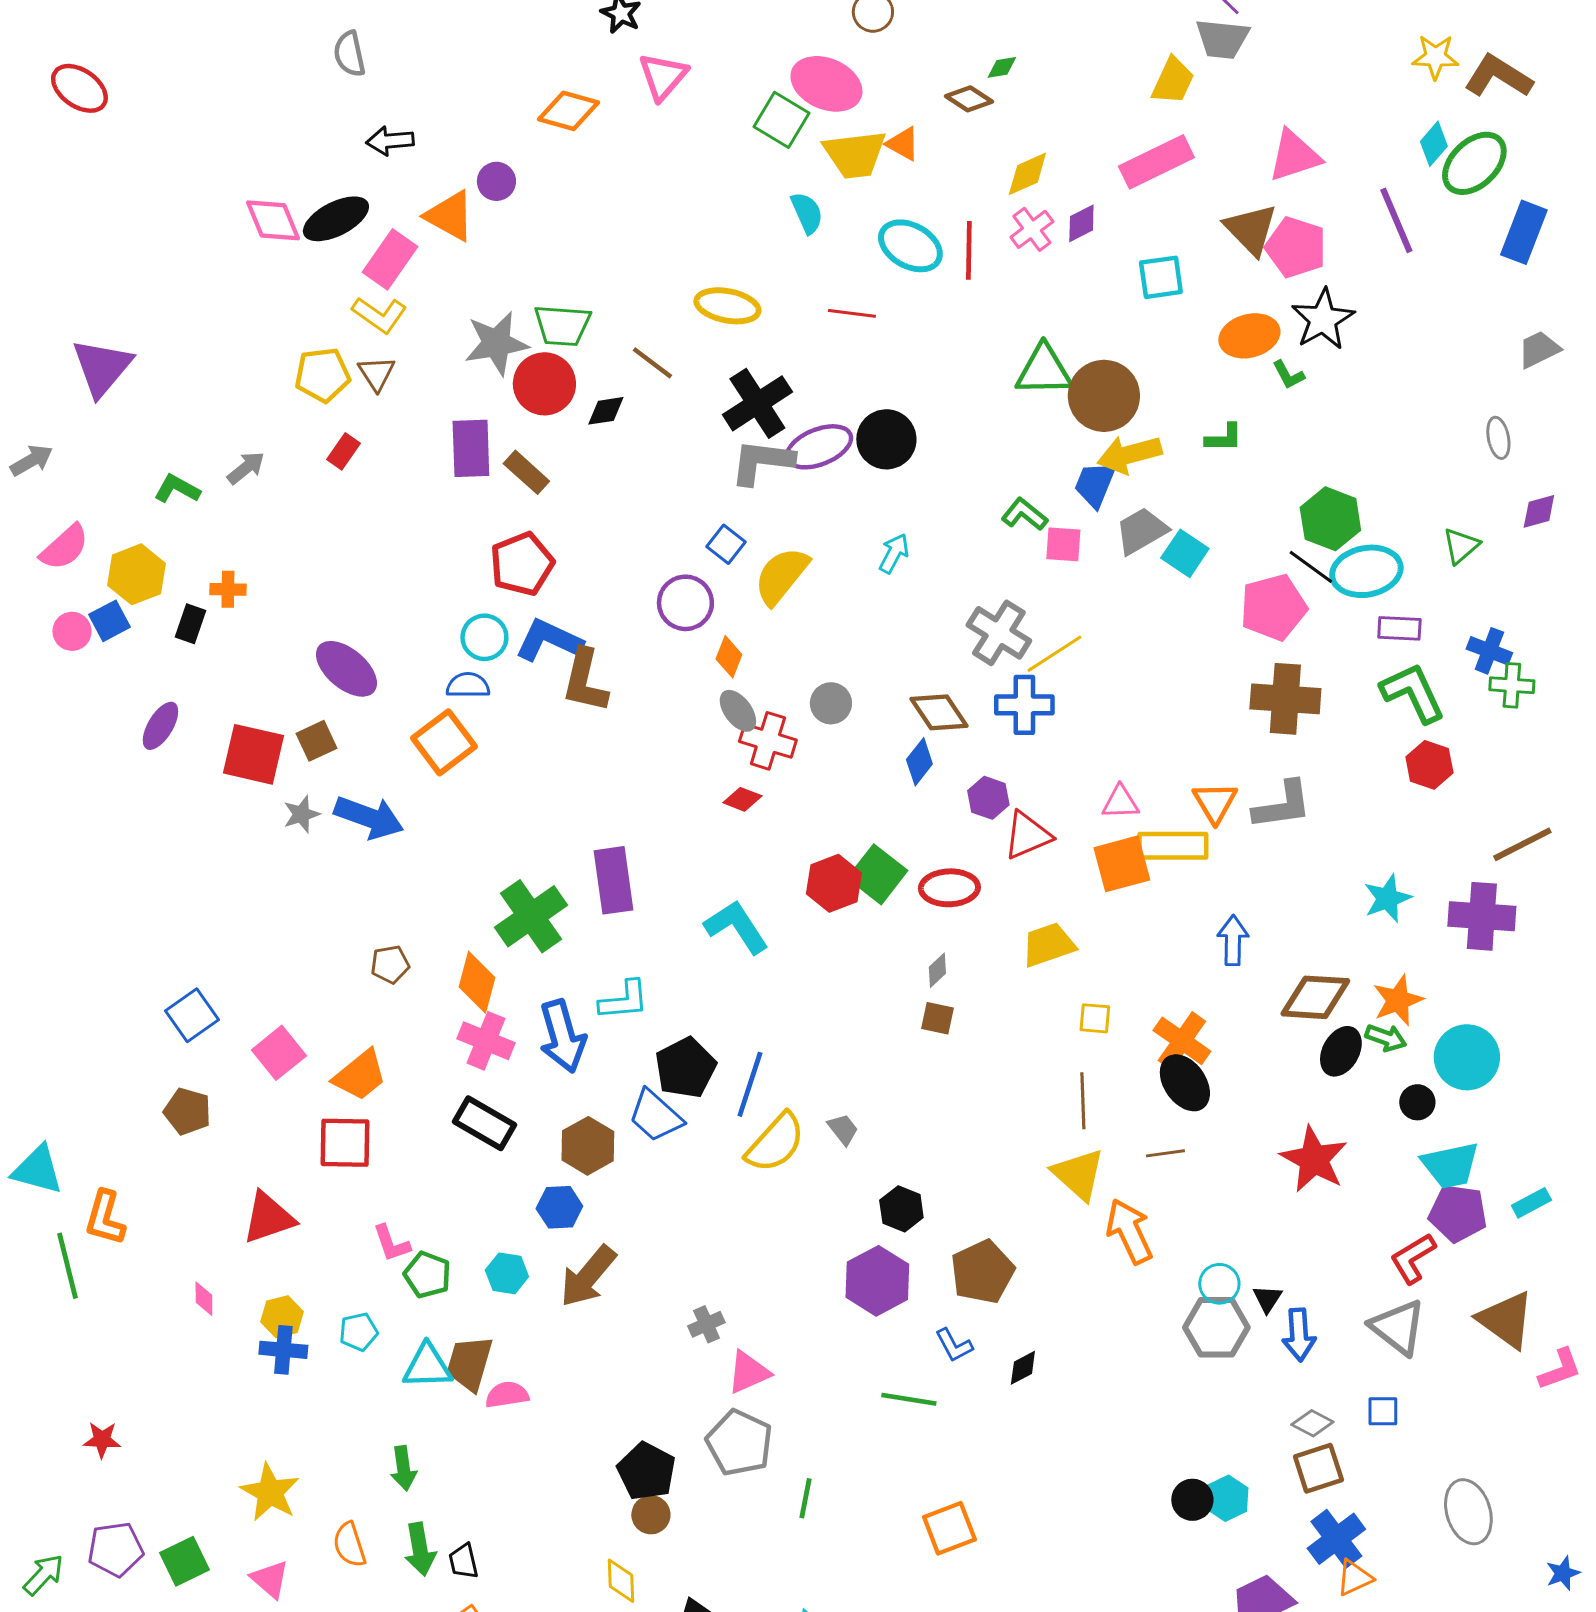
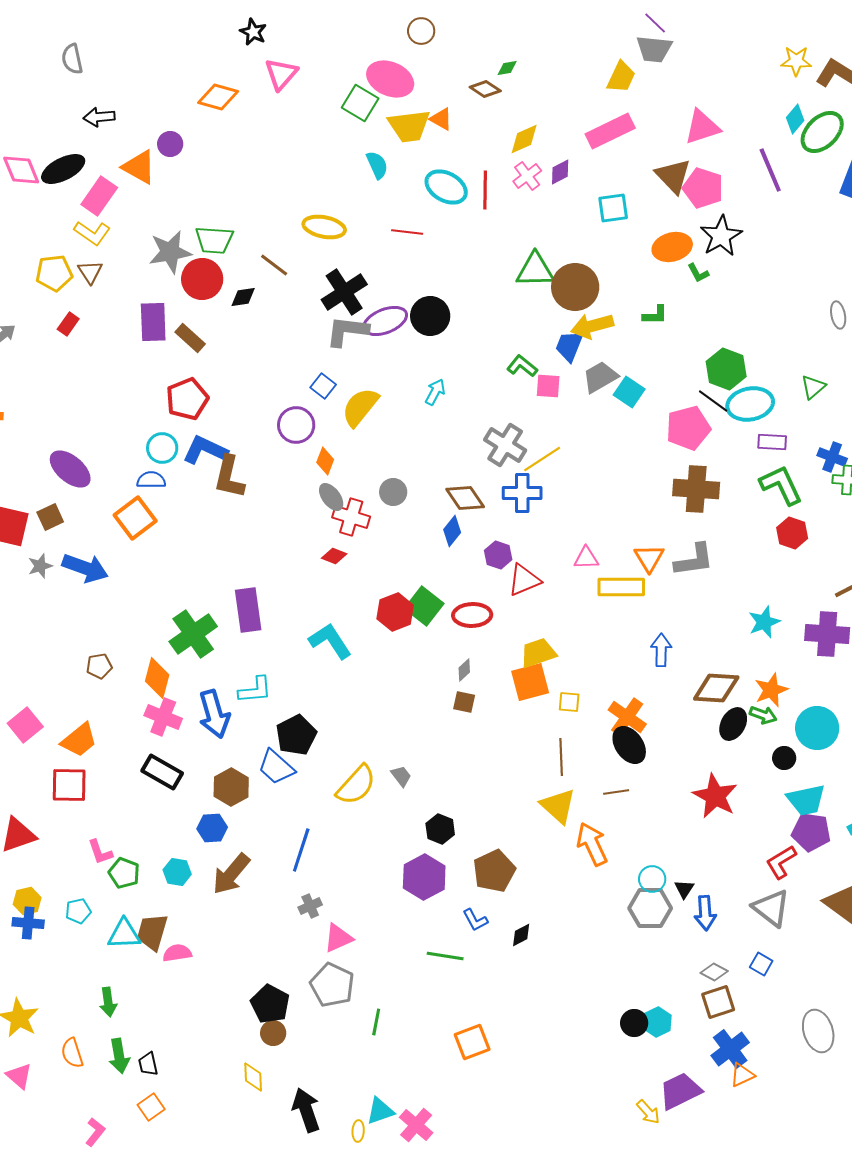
orange square: (1122, 864) -> (530, 682), moved
blue line: (750, 1084) -> (301, 850), moved
blue square: (1383, 1411) -> (761, 964), turned 30

